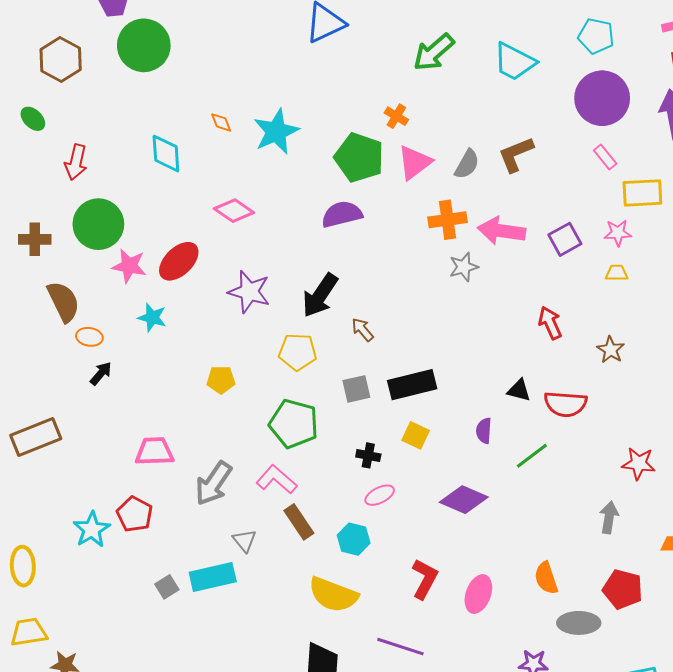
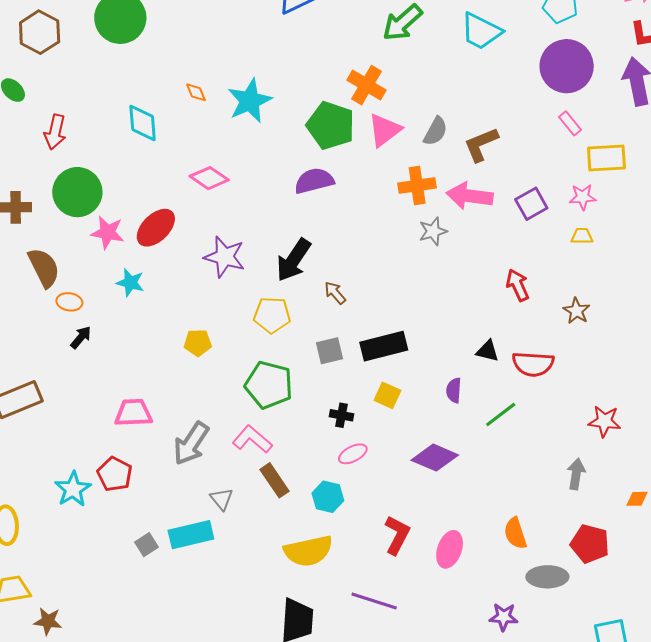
orange cross: (396, 116) -> (367, 85), size x1.6
brown L-shape: (516, 154) -> (481, 144), moved
yellow semicircle: (333, 595) -> (308, 551), turned -33

